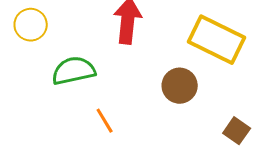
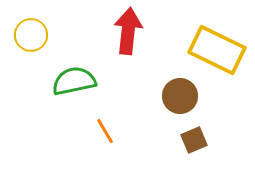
brown square: (237, 131) -> (194, 140), moved, turned 32

